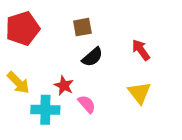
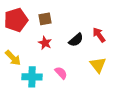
brown square: (82, 27) -> (45, 19), moved
black semicircle: (92, 57) -> (76, 40), moved
red star: (64, 86) -> (45, 43), moved

